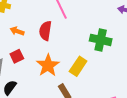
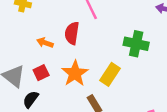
orange arrow: (17, 31) -> (45, 43), moved
red square: (17, 56) -> (41, 73), moved

